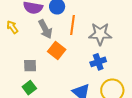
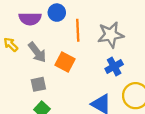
gray arrow: (45, 29) -> (37, 52), moved

